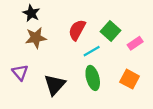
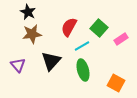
orange square: (130, 79) -> (116, 83), moved
black triangle: (55, 85) -> (51, 61), moved

